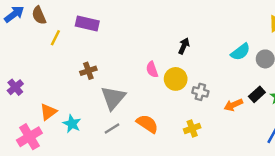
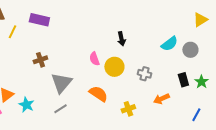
black arrow: (184, 46) -> (121, 39), turned 144
gray cross: (200, 92) -> (144, 74), moved
black rectangle: (257, 94) -> (183, 80), turned -64
orange arrow: (233, 105) -> (161, 99), moved
orange semicircle: (147, 124) -> (98, 94), moved

